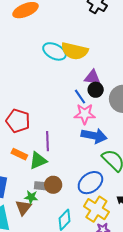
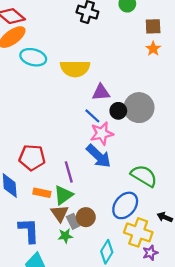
cyan ellipse: (54, 51) -> (33, 57), moved
black circle: (96, 90) -> (118, 111), moved
blue arrow: (94, 136) -> (99, 156), moved, turned 45
gray rectangle: (41, 186) -> (73, 221), turned 72
brown triangle: (23, 208) -> (60, 213), moved

